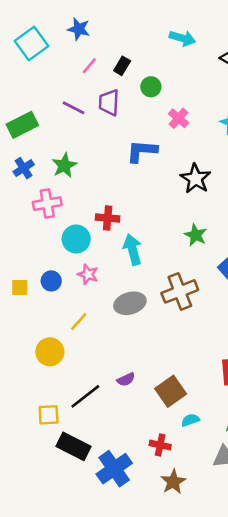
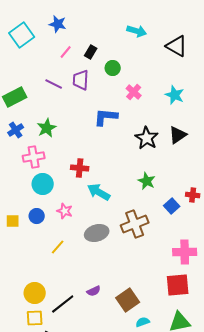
cyan circle: (76, 239) -> (43, 184), moved
cyan arrow: (133, 249) -> (99, 192), turned -45
yellow circle: (50, 352) -> (35, 293), moved

